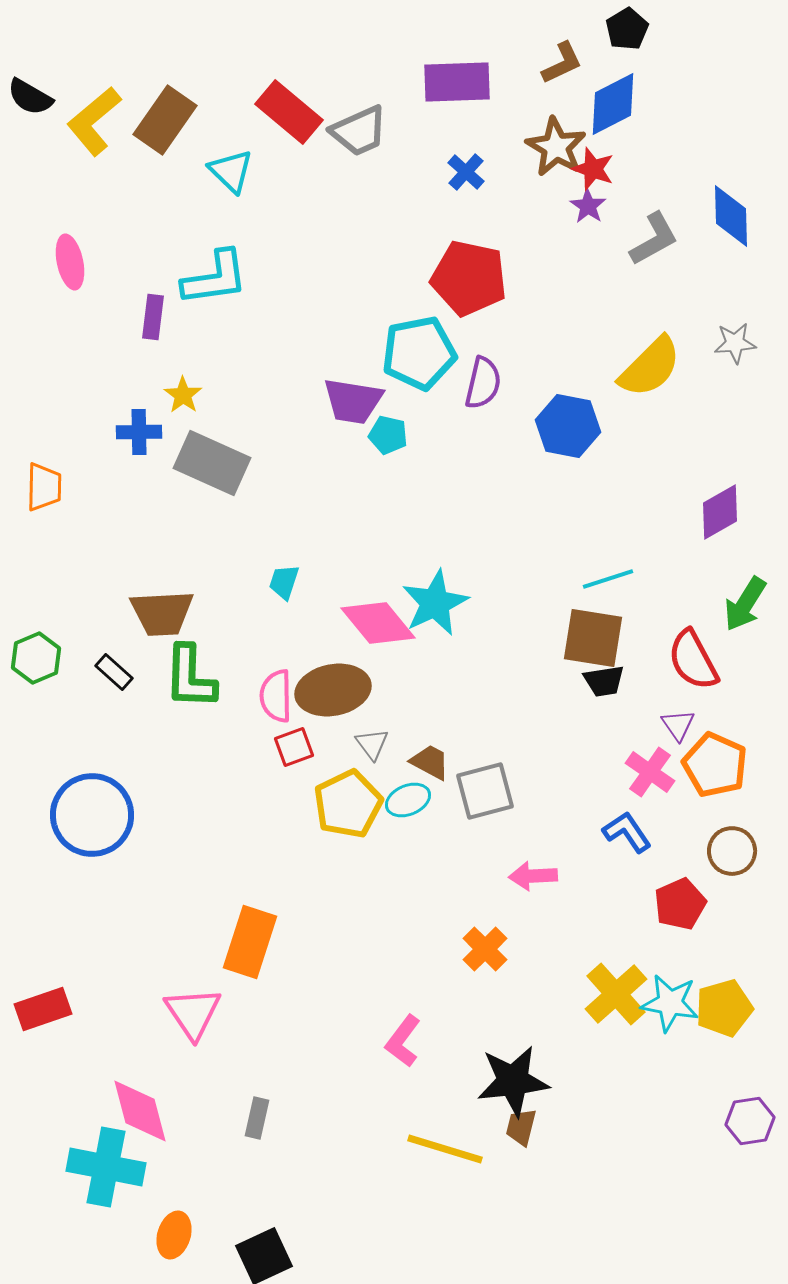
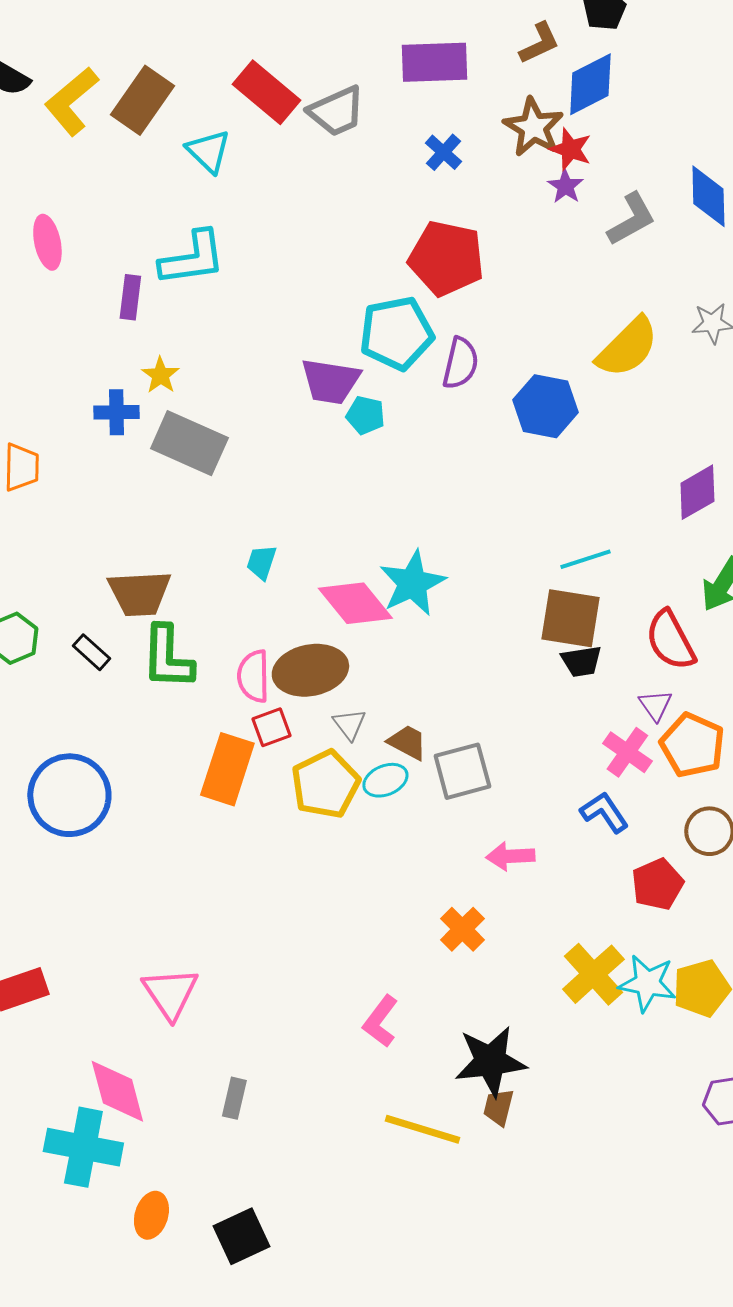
orange rectangle: (250, 942) -> (227, 769), moved

